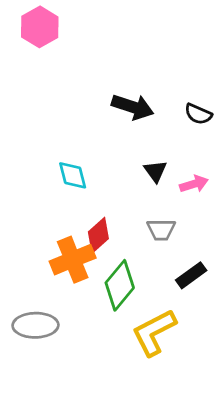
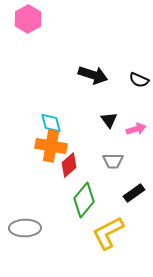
orange cross: (73, 260) -> (51, 146), moved, turned 32

